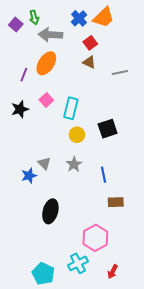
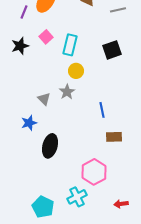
black square: (108, 129) -> (112, 50), moved
gray star: (74, 164) -> (67, 92), moved
blue star: (29, 176) -> (29, 123), moved
red arrow: (113, 272) -> (121, 204), moved, turned 56

